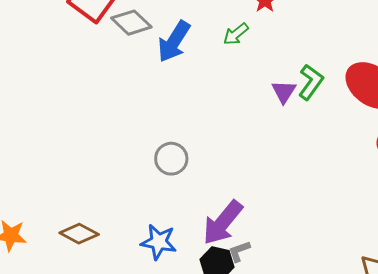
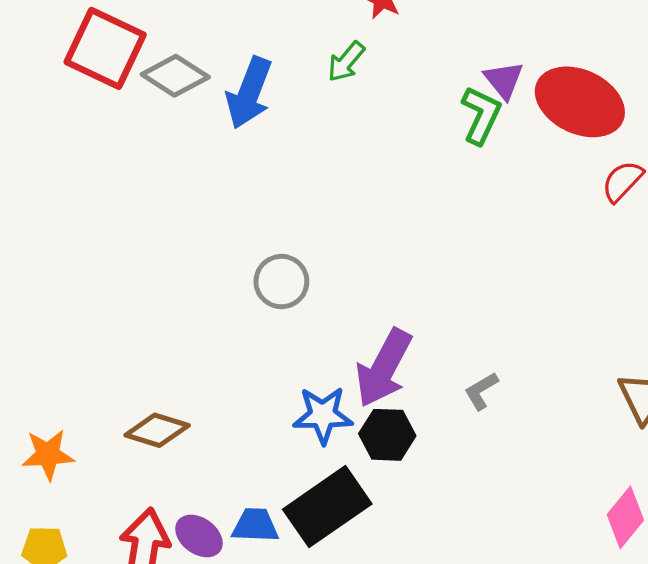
purple triangle: (284, 92) -> (504, 80), moved
blue star: (159, 242) -> (323, 415), moved
gray L-shape: (239, 251) -> (481, 391), moved

